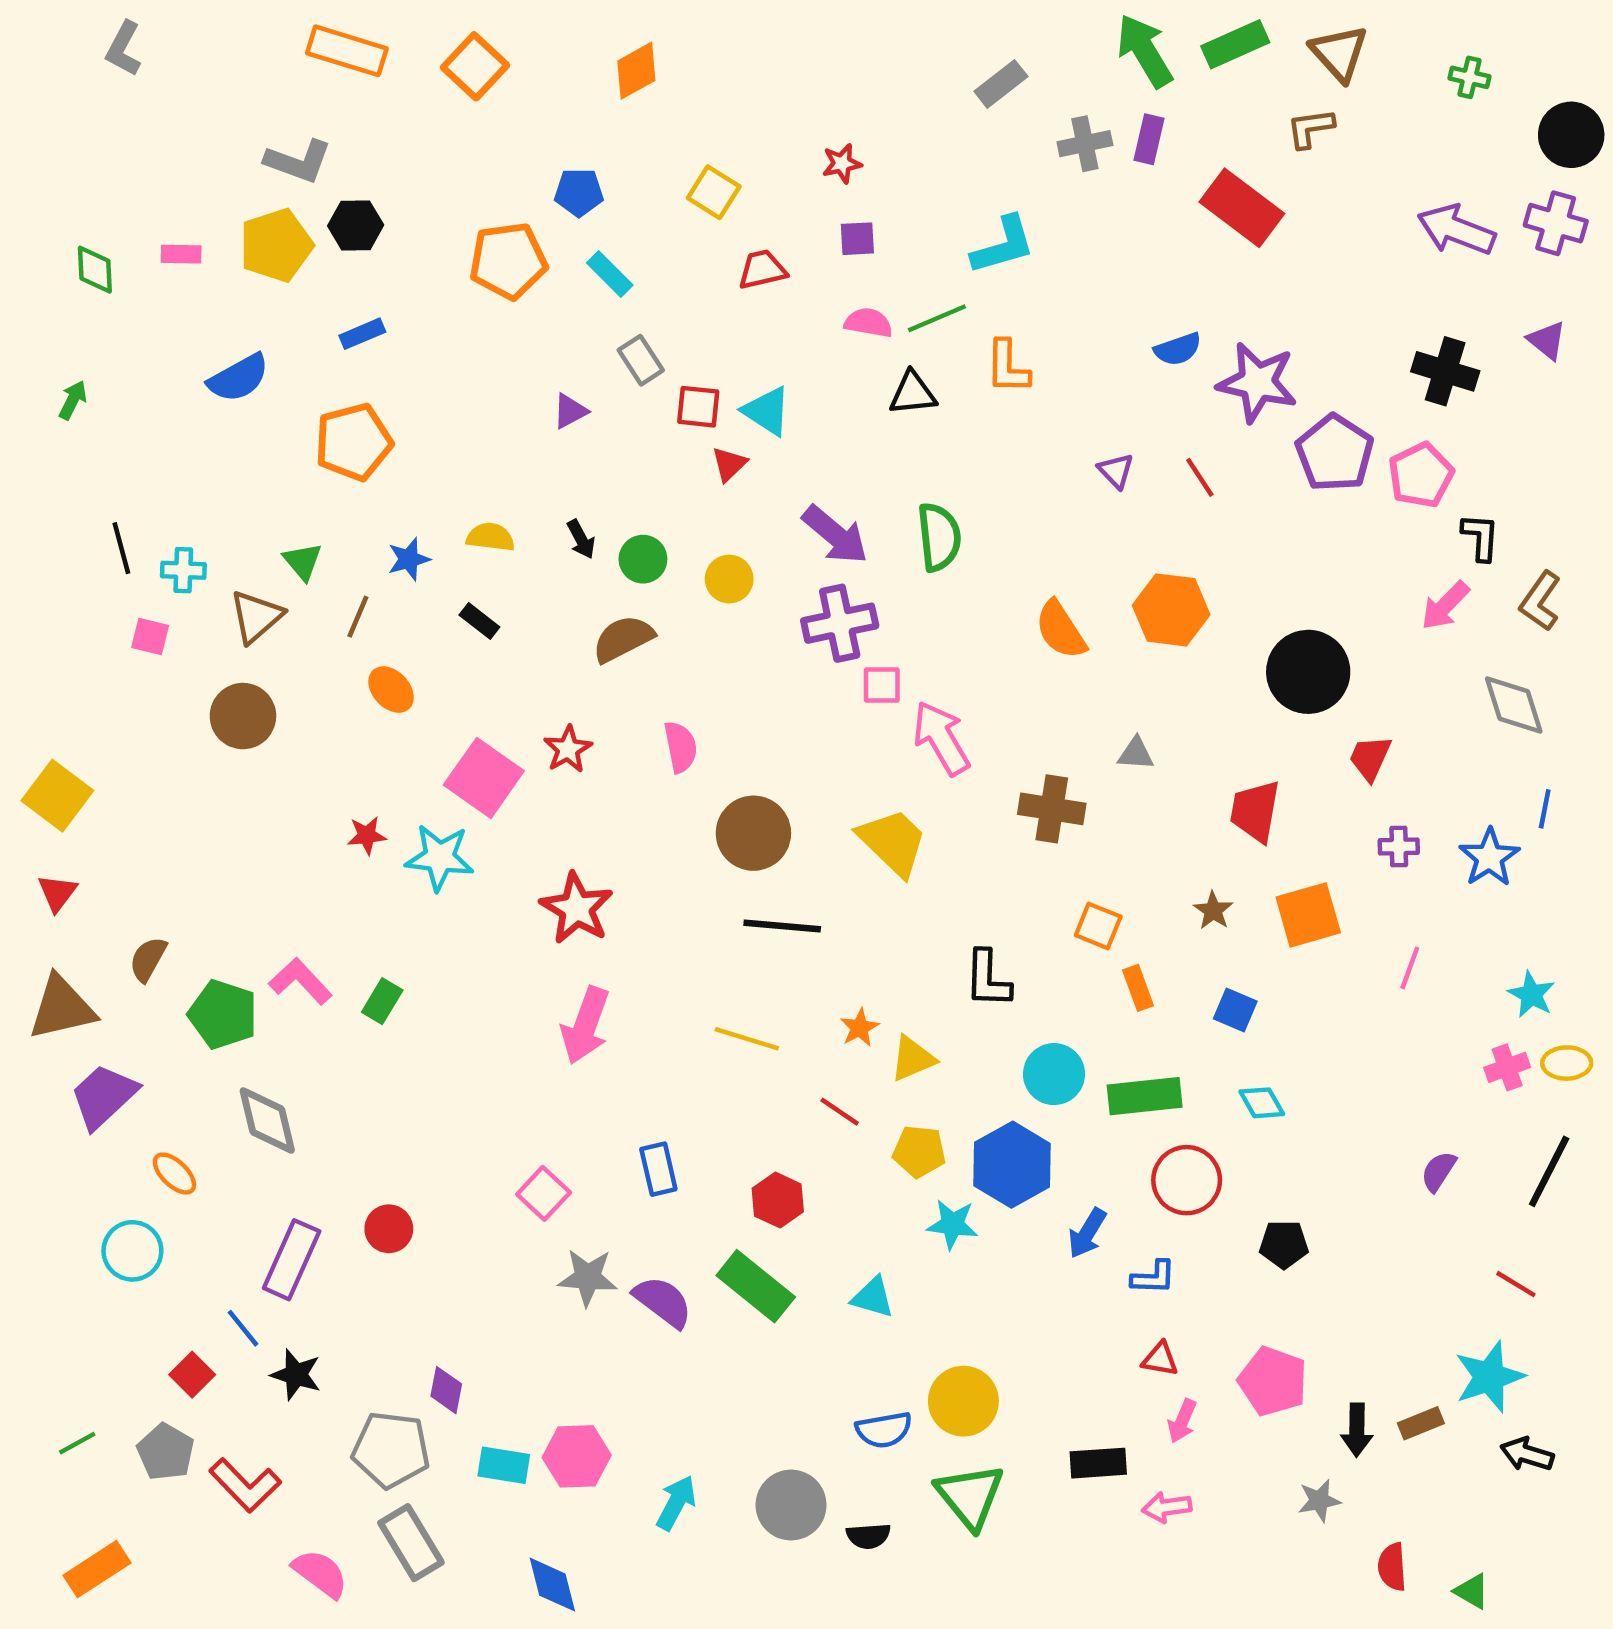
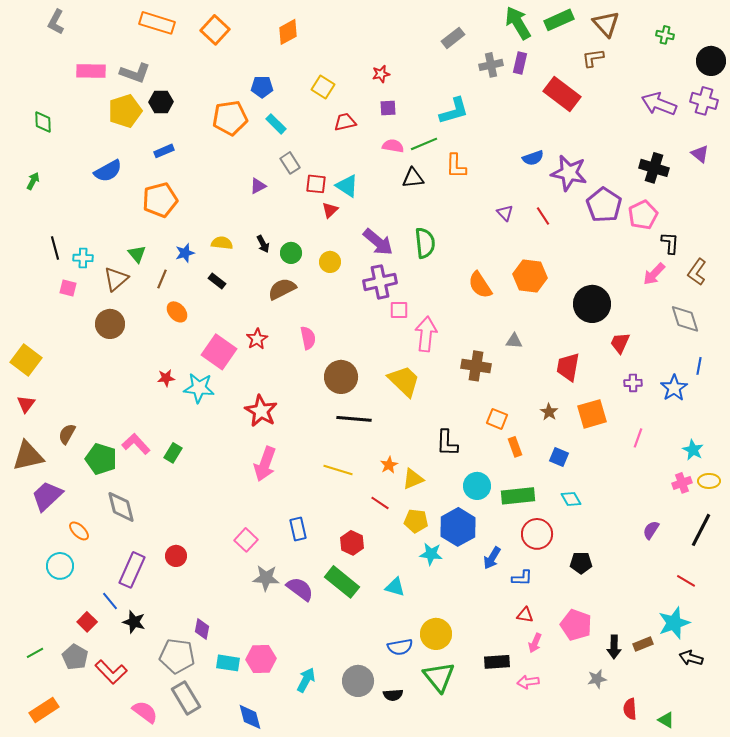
pink rectangle: (181, 254) -> (91, 71), moved, size x1.6
pink arrow: (941, 738) -> (426, 334), turned 36

